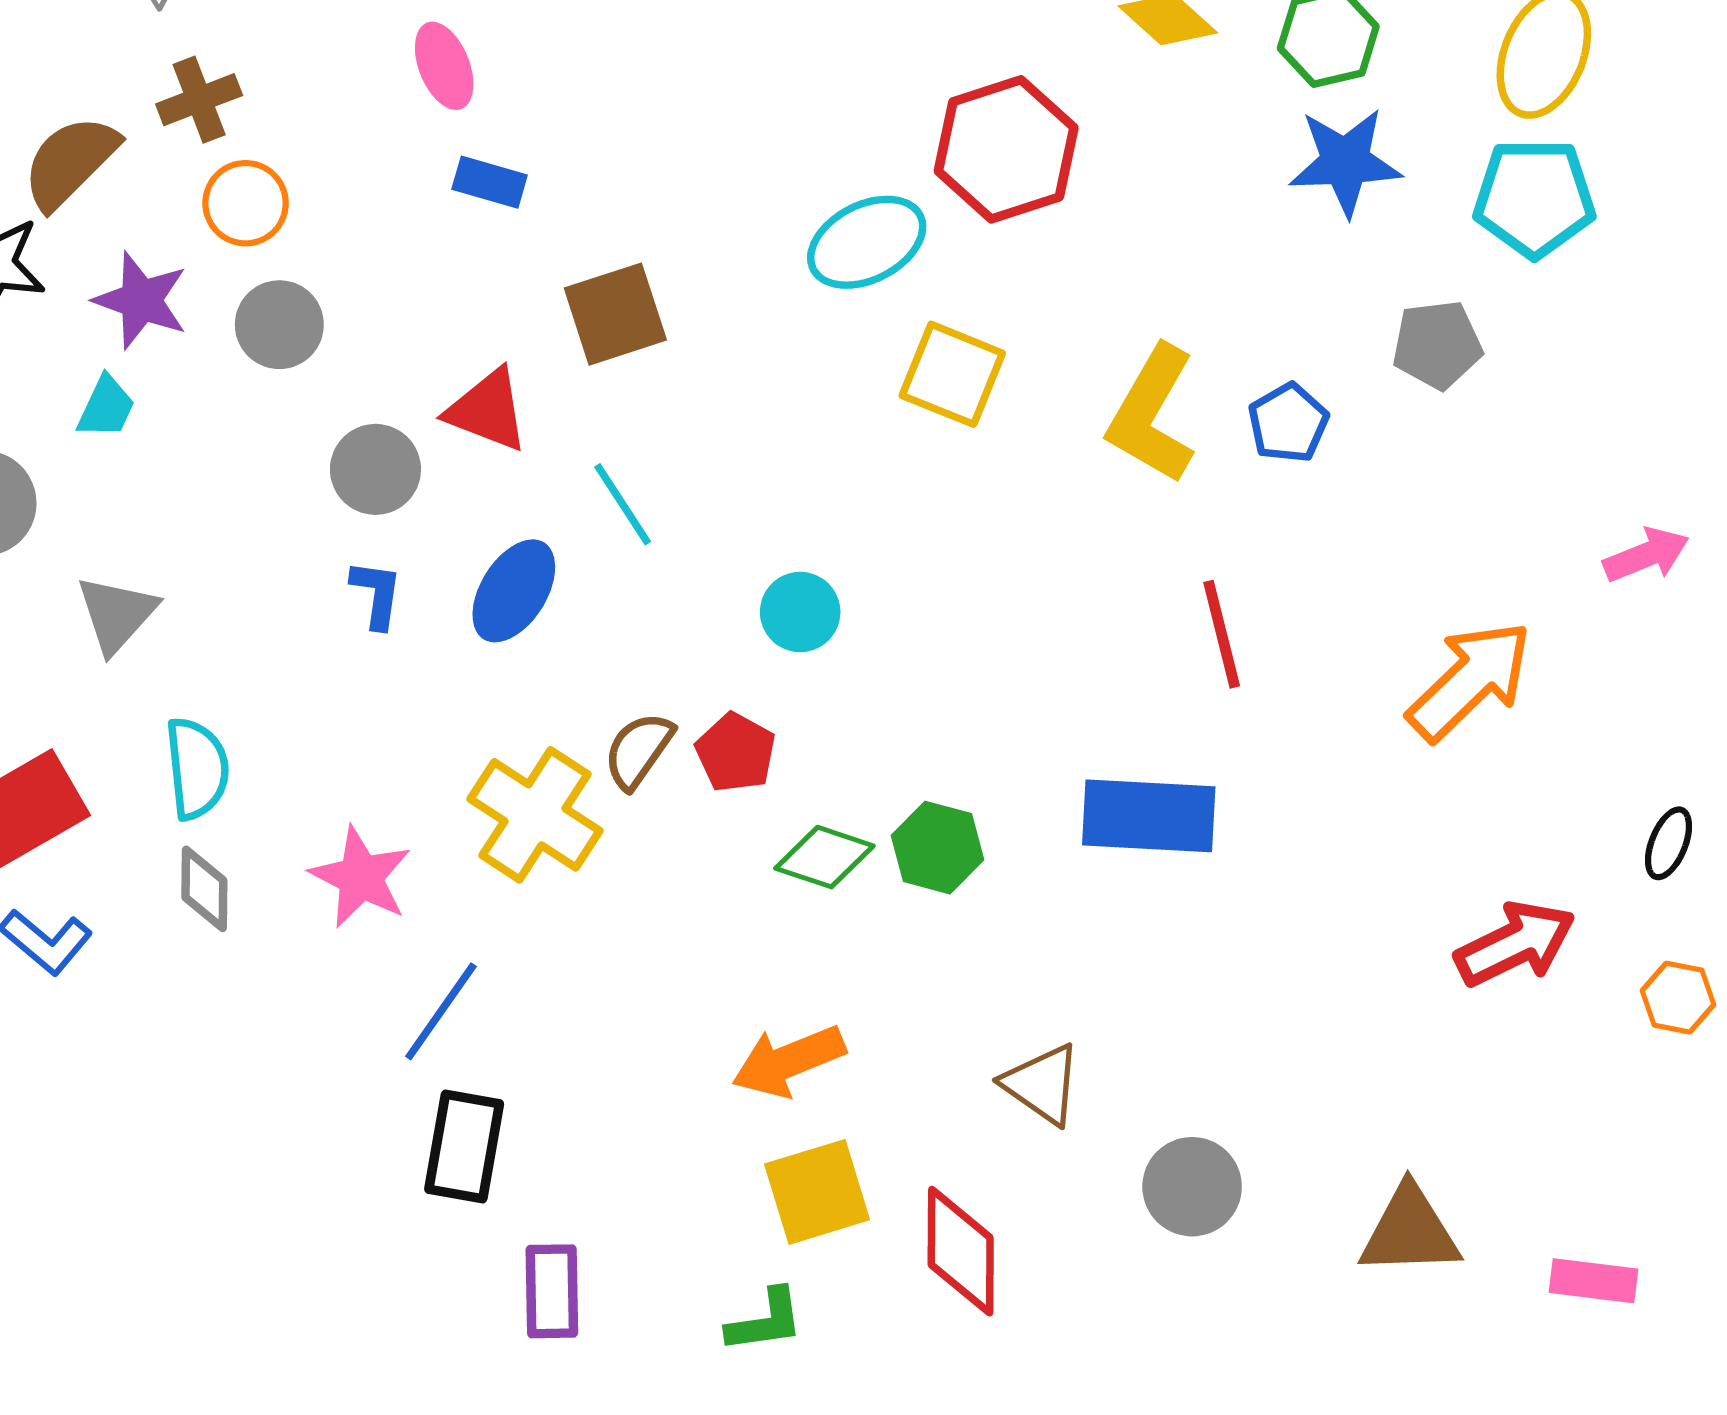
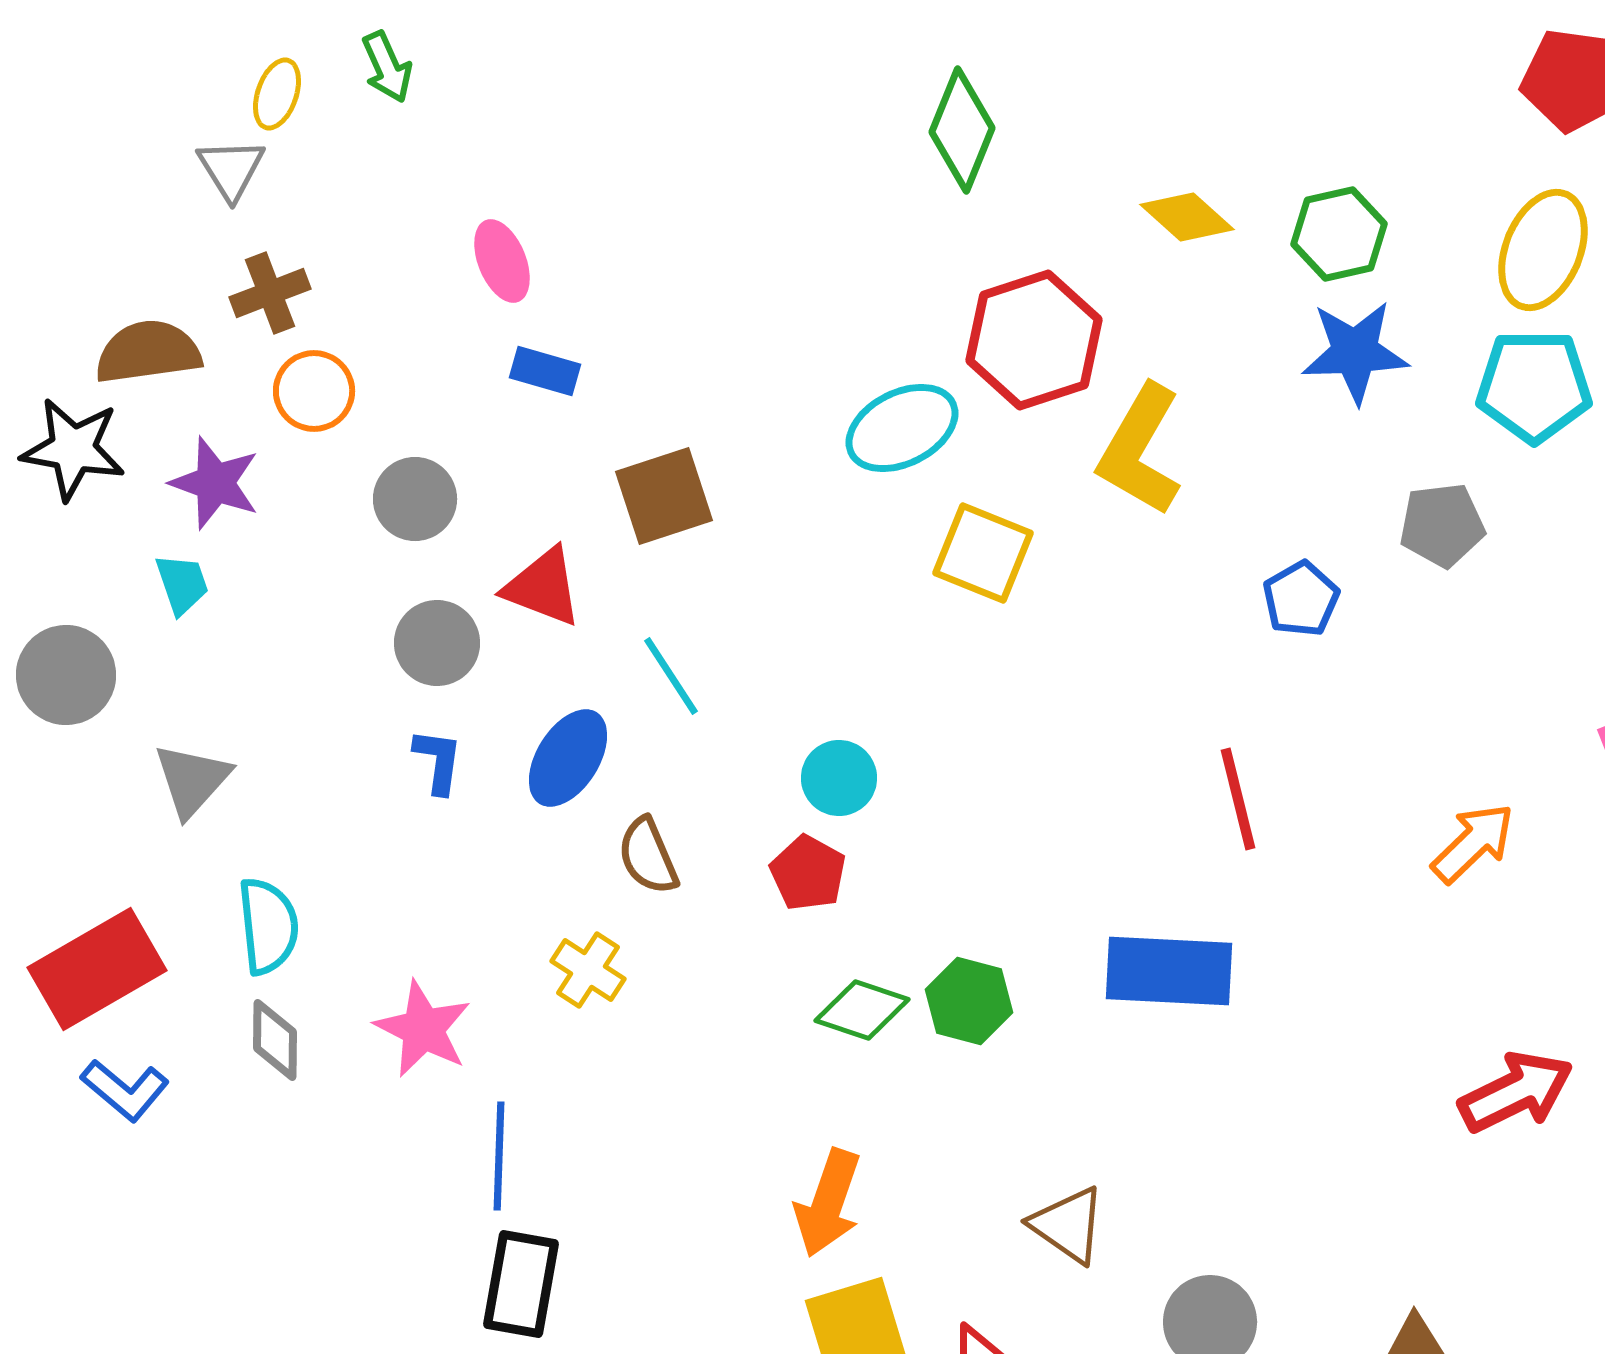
brown semicircle: (70, 162) -> (148, 352), turned 37
gray circle: (279, 325) -> (415, 499), moved
cyan trapezoid: (106, 407) -> (182, 584), turned -44
yellow L-shape: (1152, 414) -> (1140, 450), moved
orange arrow: (1470, 681) -> (1473, 843), size x0.7
brown semicircle: (639, 750) -> (648, 856), moved, turned -58
red pentagon: (736, 753) -> (808, 873), moved
yellow cross: (535, 815) -> (588, 970), size x0.6
blue line: (441, 1011) -> (499, 1156), turned -33
orange arrow: (789, 1061) -> (828, 1203), turned -49

